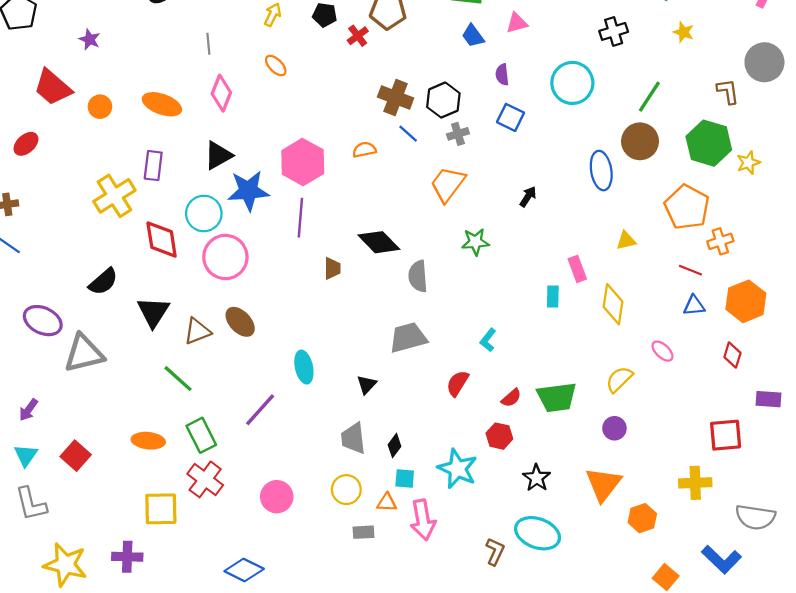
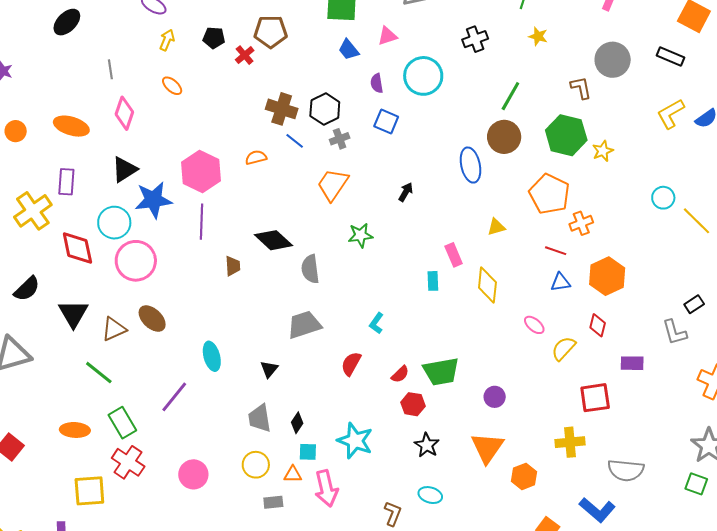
cyan circle: (572, 83) -> (423, 76), moved
yellow semicircle: (619, 379) -> (564, 348), moved
red hexagon: (499, 436) -> (413, 404), moved
cyan ellipse: (538, 533) -> (430, 495), size x0.6

